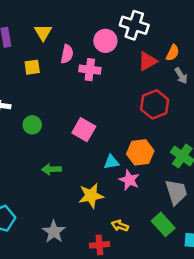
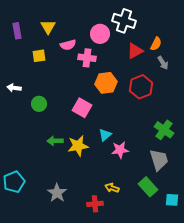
pink semicircle: (67, 54) -> (68, 45), turned 63
orange hexagon: (140, 152) -> (106, 83), moved
cyan triangle: (111, 162) -> (105, 135), turned -32
pink star: (129, 180) -> (120, 150), turned -30
yellow star: (91, 196) -> (78, 146), moved

